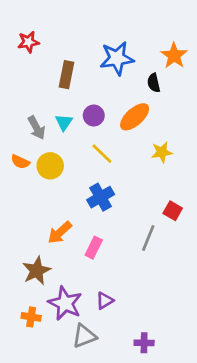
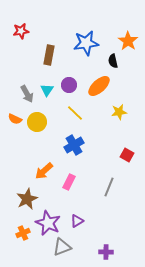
gray line: (148, 238) -> (109, 187), moved
orange cross: (31, 317) -> (23, 233), turned -32

